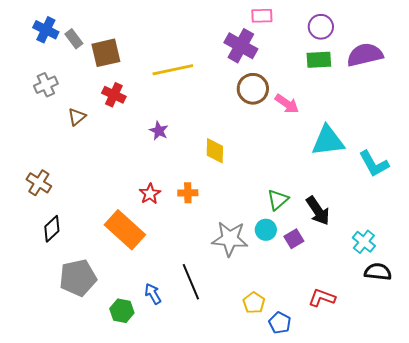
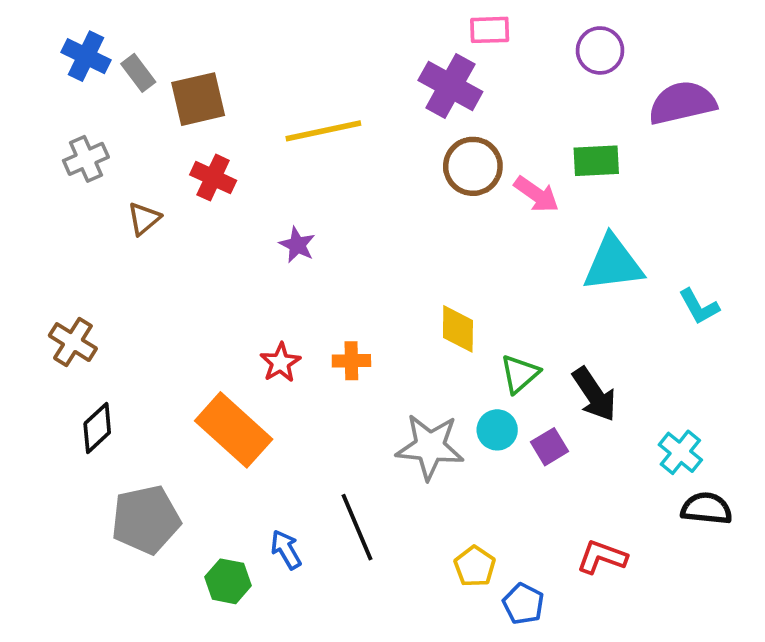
green rectangle: (319, 60) -> (596, 161), moved
yellow diamond: (215, 151) -> (458, 329), moved
cyan L-shape: (374, 164) -> (699, 307), size x0.7

